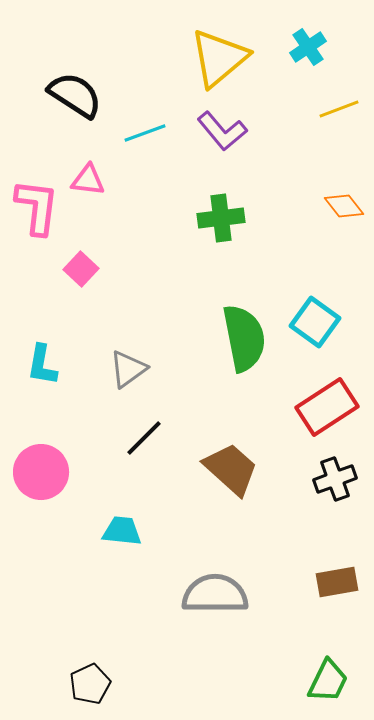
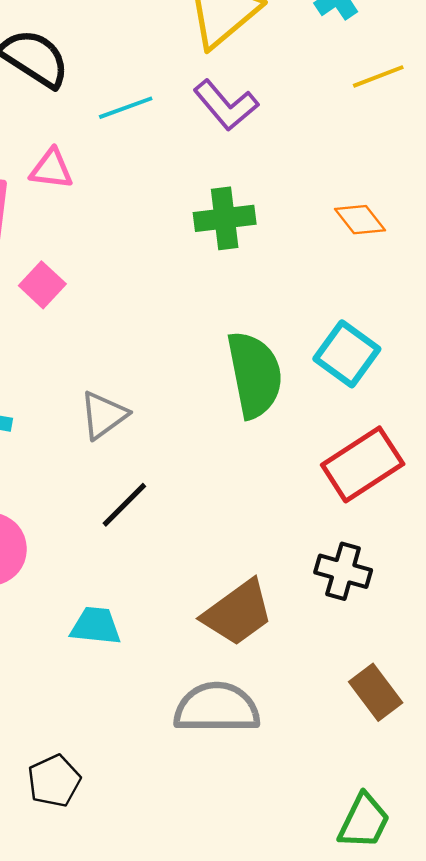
orange diamond: (344, 206) -> (360, 220), moved
brown trapezoid: (231, 469) -> (238, 613), moved, turned 102
black cross: (335, 479) -> (343, 571), moved, turned 36
brown rectangle: (337, 582) -> (376, 692), turned 63
black pentagon: (90, 684) -> (54, 781), moved

